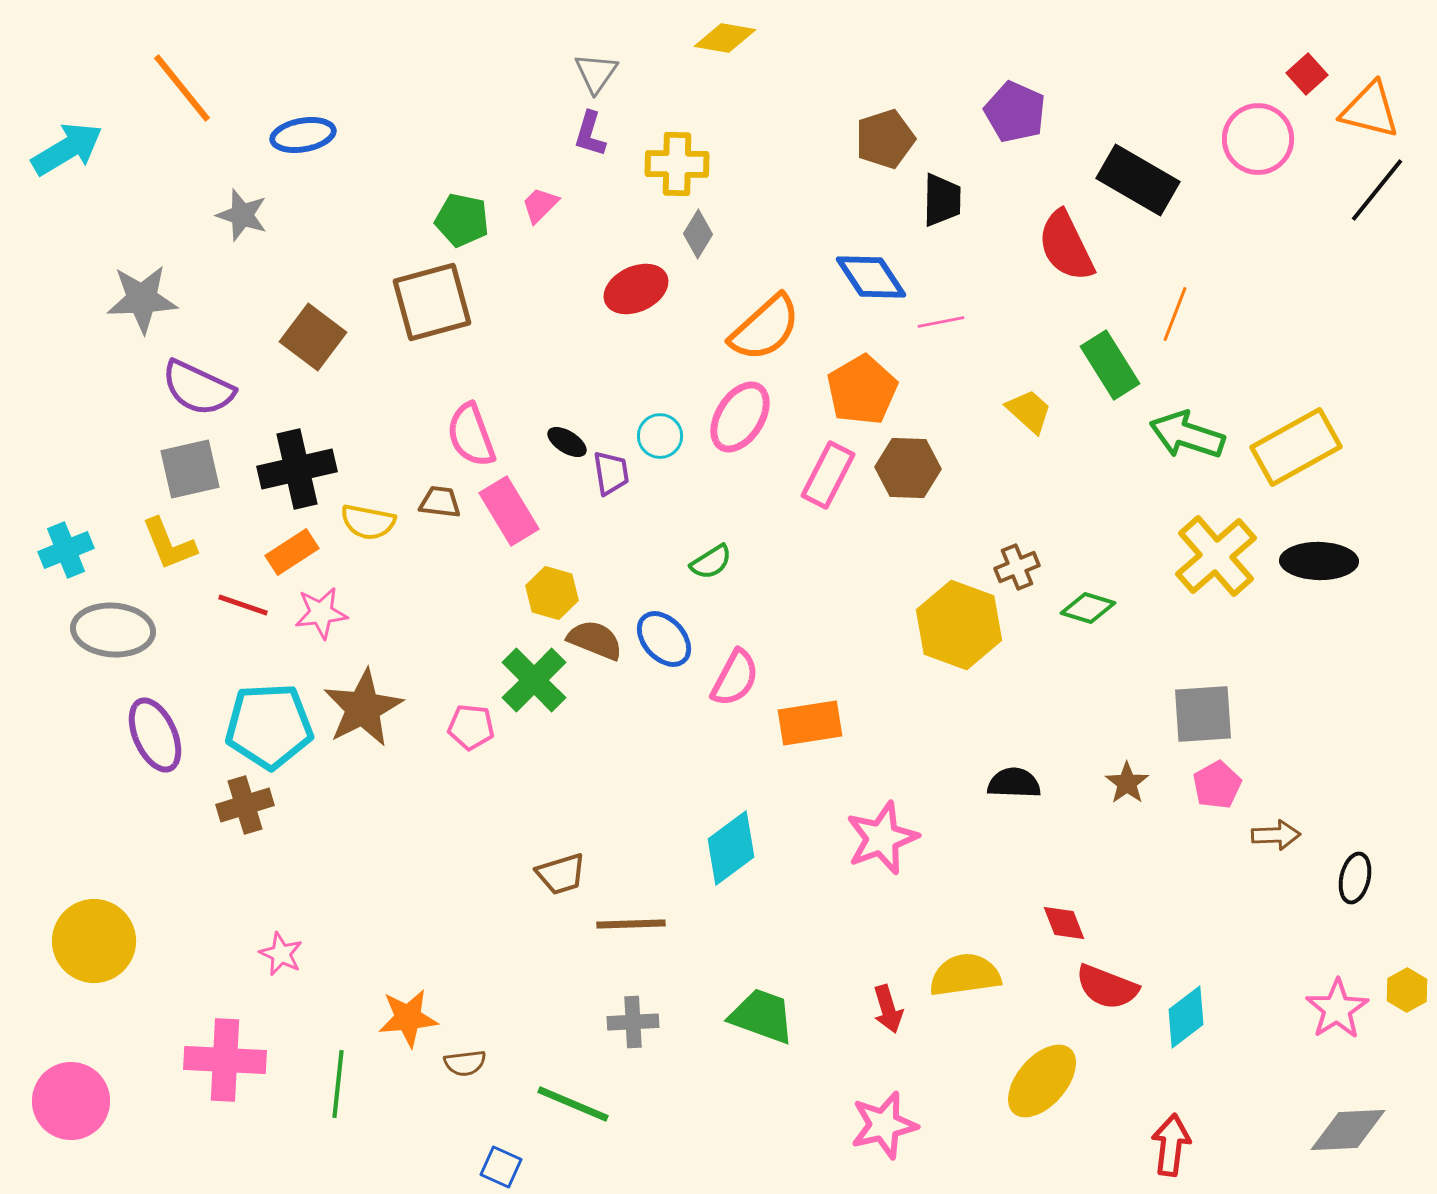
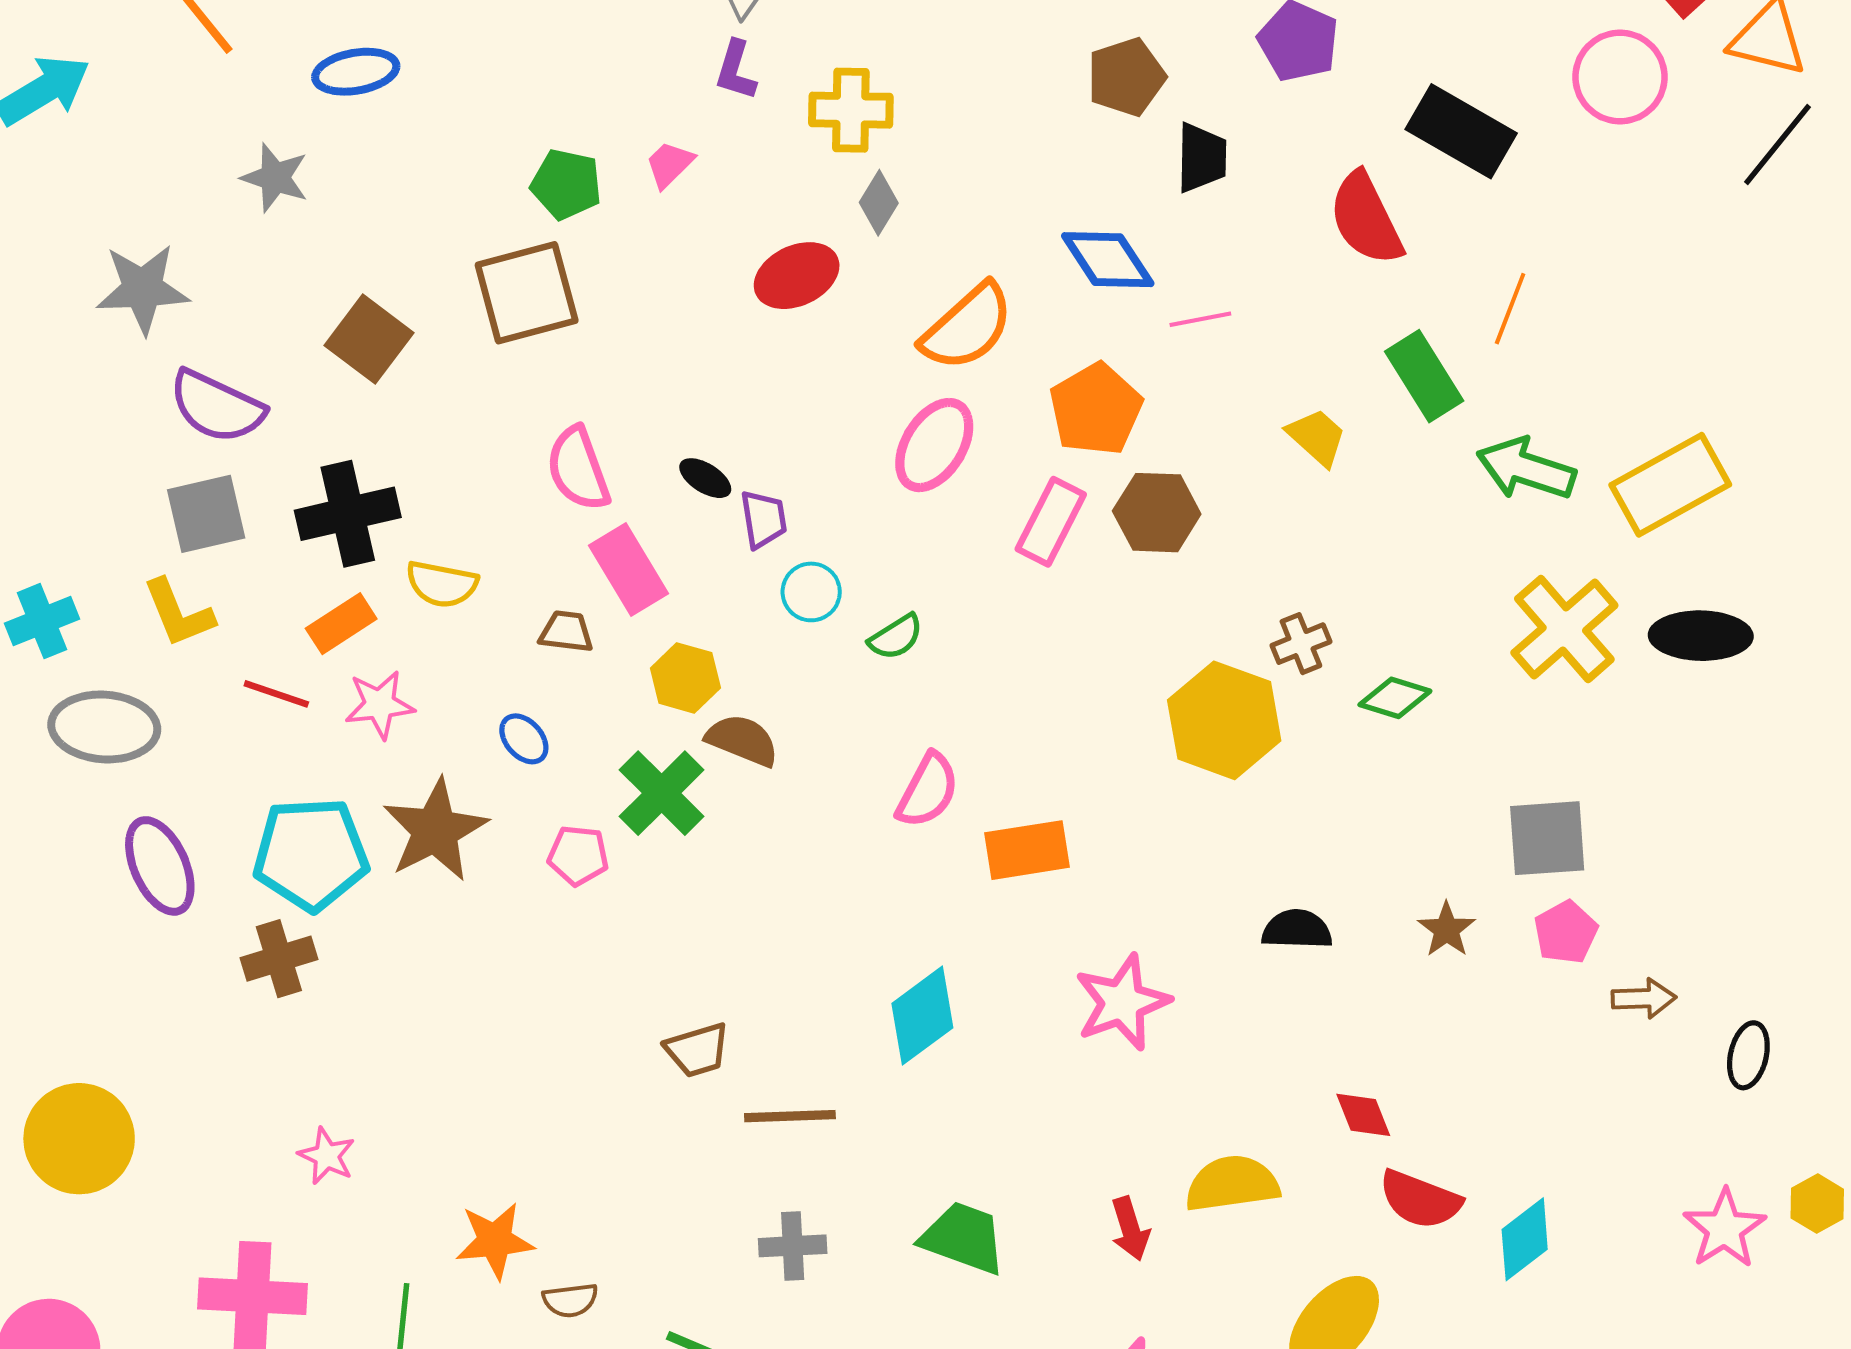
cyan circle: (660, 436) -> (811, 592), moved
brown trapezoid: (440, 502) -> (566, 632), moved
blue ellipse: (664, 639) -> (524, 739), moved, size x0.7

